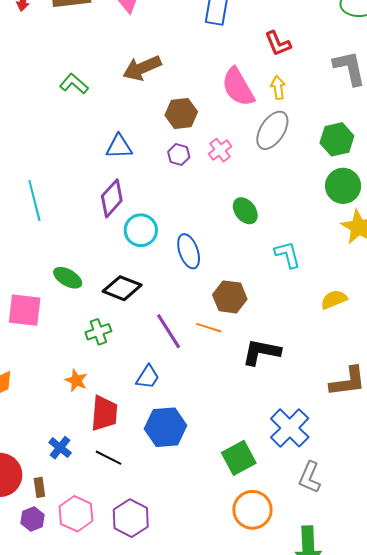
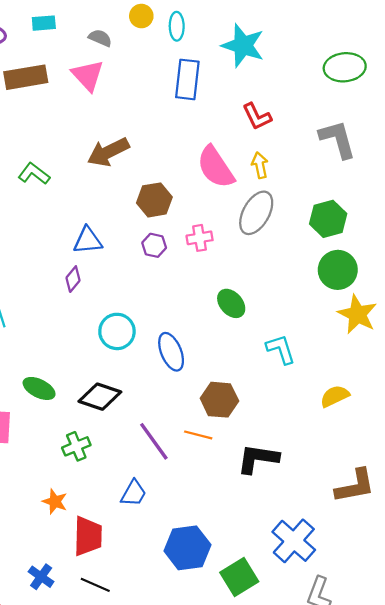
pink cross: (220, 150) -> (200, 238), turned 30
purple diamond: (112, 198) -> (73, 279), moved, size x0.6
blue hexagon: (166, 427) -> (187, 548), moved

